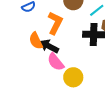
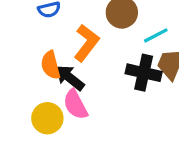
yellow circle: (73, 77) -> (47, 118), moved

